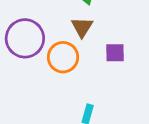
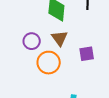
purple circle: (25, 38) -> (32, 41), moved, size x0.6

